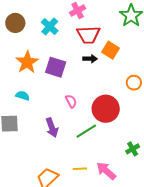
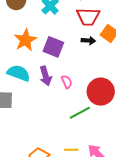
cyan semicircle: (23, 96) -> (19, 73), size x1.6
purple arrow: (52, 128) -> (46, 76), moved

